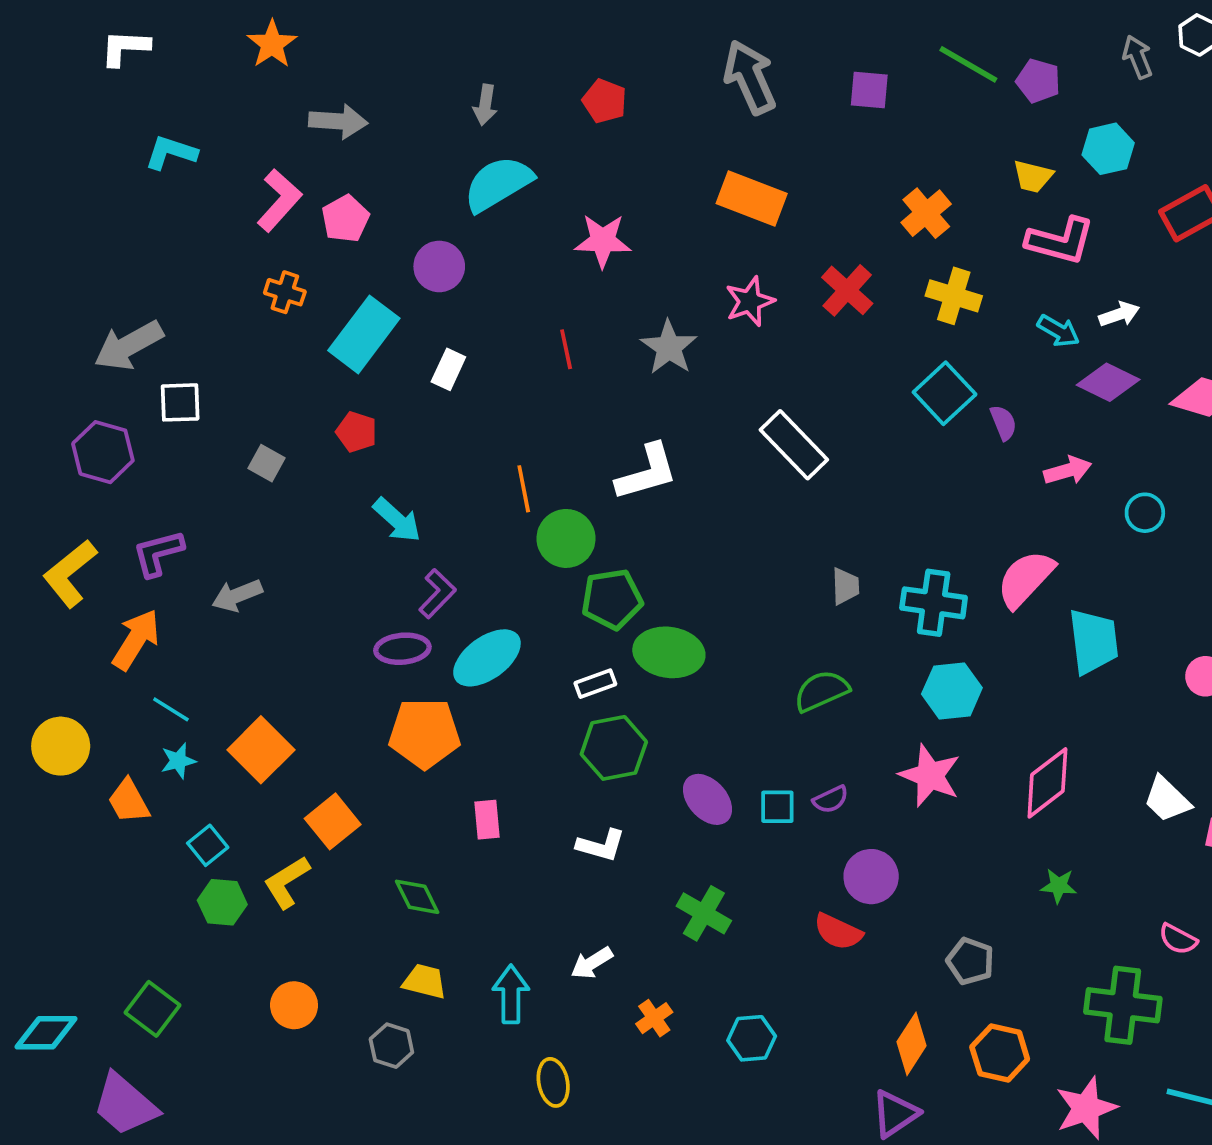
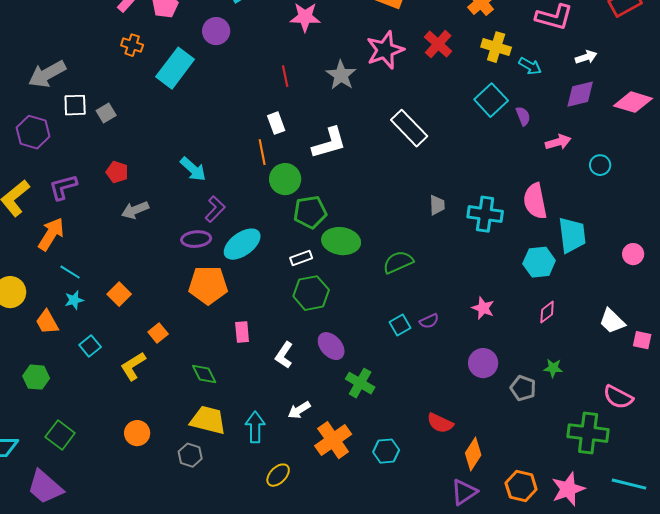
pink star: (750, 301) -> (385, 50), size x1.4
cyan arrow: (1059, 331) -> (530, 66), moved
white rectangle: (448, 369) -> (276, 123), moved, turned -45
purple diamond: (1108, 382) -> (580, 94), turned -40
red pentagon: (357, 432) -> (117, 172), moved
gray square: (266, 463) -> (106, 113), moved, turned 30
pink semicircle: (1025, 579) -> (535, 201), turned -54
gray arrow: (237, 595) -> (135, 210), moved
green semicircle: (821, 691) -> (398, 262), moved
cyan hexagon: (952, 691) -> (539, 262), moved
orange square: (261, 750) -> (119, 294), size x0.7
pink star: (930, 776) -> (483, 308), size x0.7
pink diamond: (1047, 783) -> (547, 312), size x0.6
purple ellipse: (708, 799) -> (331, 346), moved
cyan square: (777, 807) -> (400, 325), turned -30
orange square: (333, 821) -> (158, 333), size x0.7
white L-shape: (601, 845) -> (284, 355), moved, turned 108
purple circle: (871, 877) -> (483, 363), moved
green hexagon: (222, 902) -> (36, 377), moved
red semicircle: (838, 932) -> (440, 423), moved
pink semicircle: (1178, 939) -> (618, 397), size x1.4
gray pentagon: (970, 961) -> (523, 388), moved
yellow trapezoid: (425, 981) -> (208, 420), size x1.5
orange cross: (654, 1018) -> (333, 440), size x1.8
orange hexagon: (1000, 1053) -> (521, 486), moved
yellow ellipse: (553, 1082) -> (278, 475), turned 55

